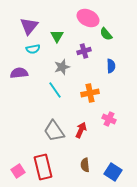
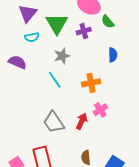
green triangle: (57, 36) -> (57, 24), size x1.6
purple cross: (84, 51) -> (84, 31), moved
purple semicircle: (19, 73) -> (17, 62), turned 30
pink cross: (109, 119) -> (100, 110), moved, turned 32

